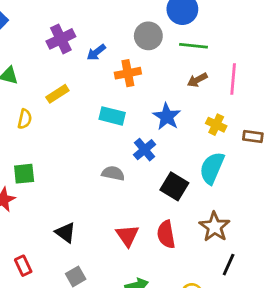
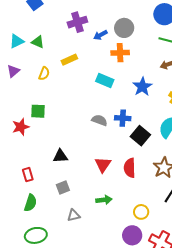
gray circle: (148, 36) -> (124, 28), moved
blue cross: (145, 150) -> (123, 118), moved, turned 35
black triangle: (65, 233) -> (60, 156), turned -49

